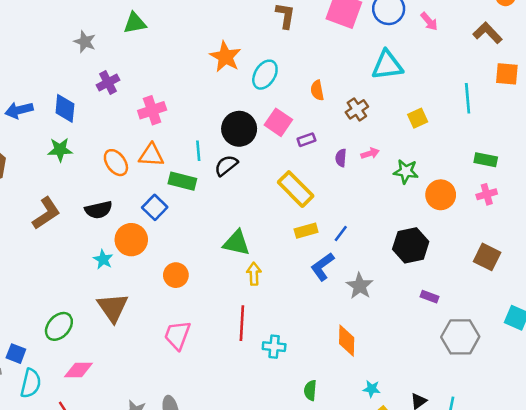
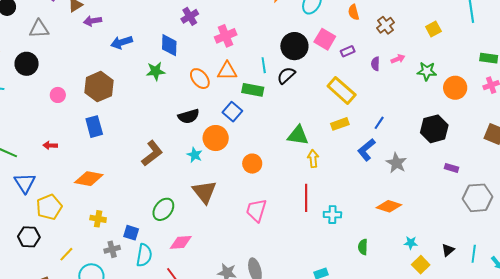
blue diamond: (65, 108) -> (169, 45), moved
brown L-shape: (46, 213) -> (152, 153), moved
yellow rectangle: (306, 231) -> (340, 124), moved
orange diamond: (347, 341) -> (389, 206), turned -70

